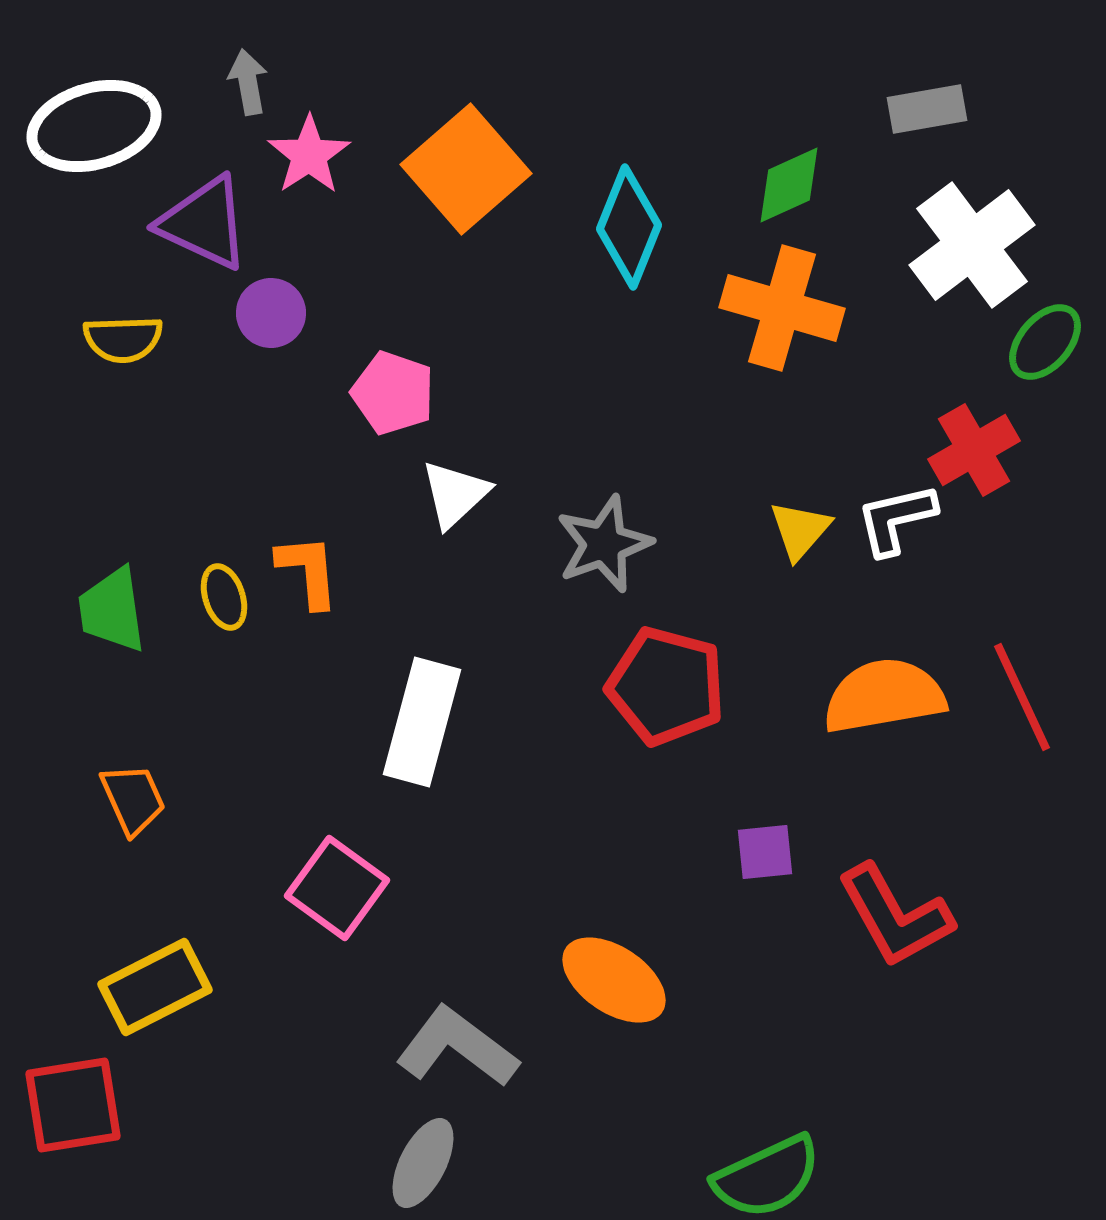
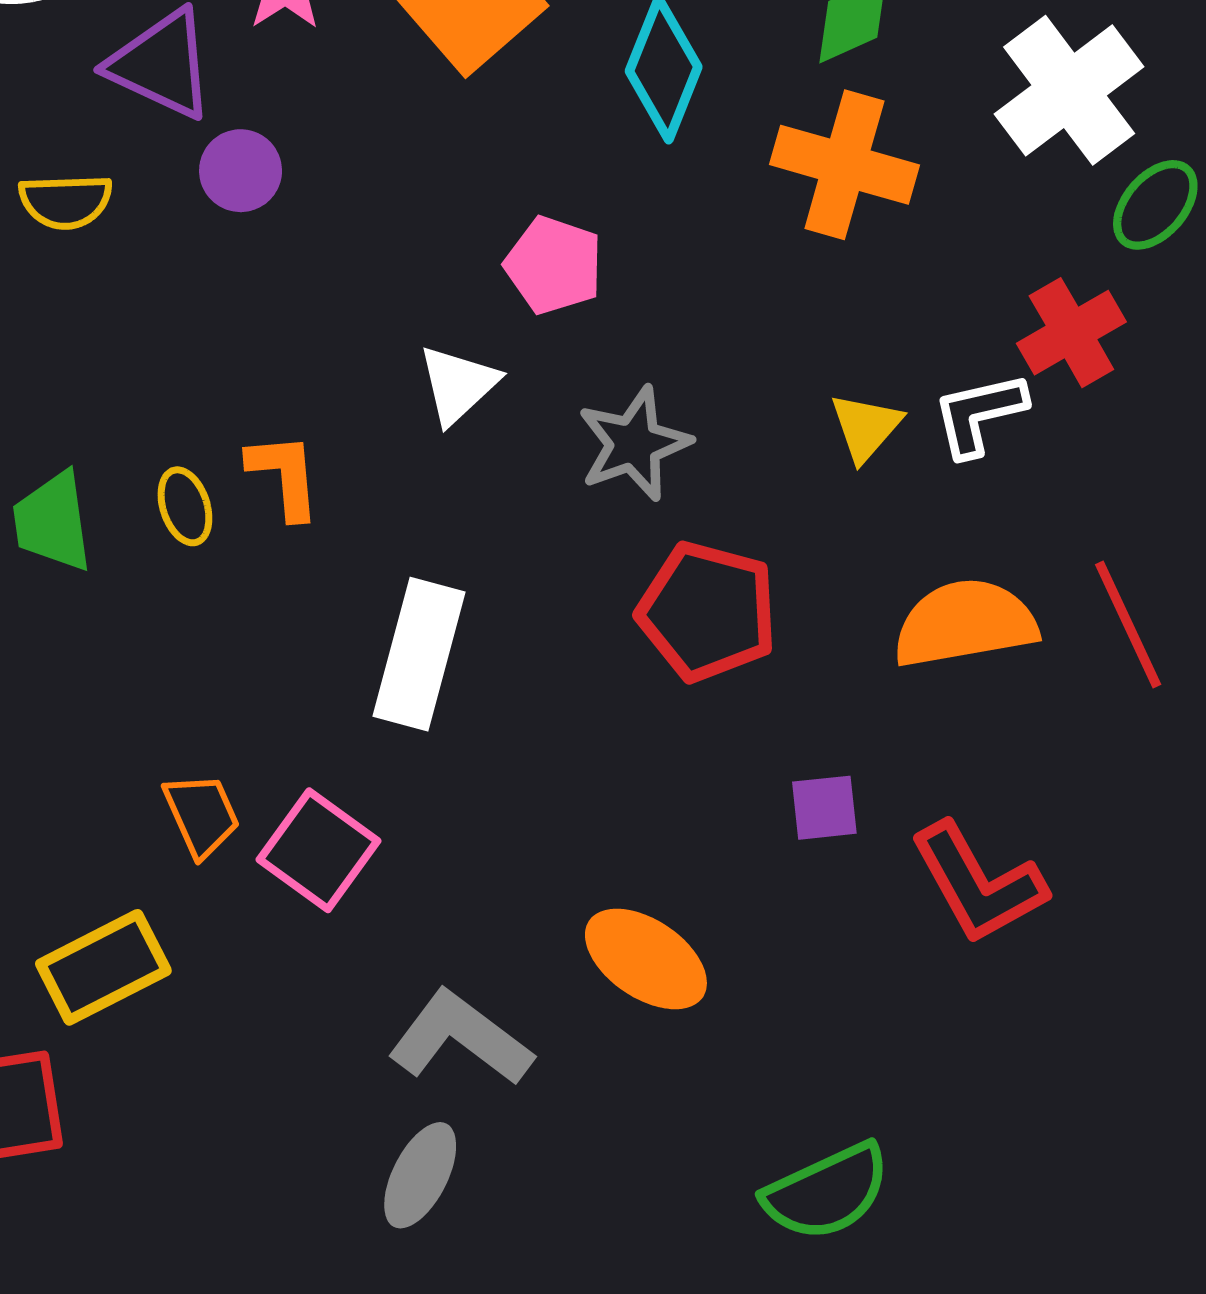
pink pentagon: (393, 393) -> (554, 265), moved
orange trapezoid: (133, 799) -> (202, 815), moved

